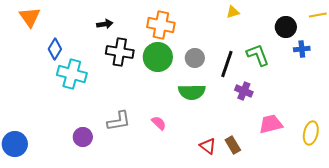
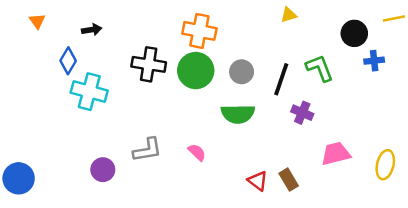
orange triangle: (30, 17) -> (37, 21), size x0.6
black arrow: (105, 24) -> (92, 30), moved

